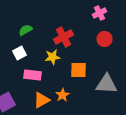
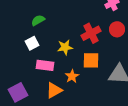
red cross: (64, 37) -> (91, 33), moved
orange star: (62, 95) -> (72, 76), moved

